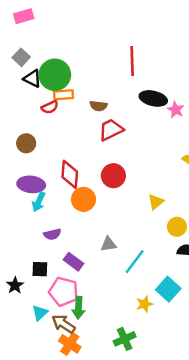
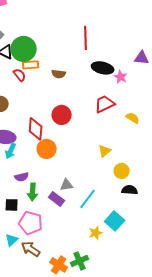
red semicircle: (50, 107) -> (20, 75), turned -104
red trapezoid: (111, 130) -> (105, 104), moved
red circle: (113, 176) -> (62, 115), moved
purple rectangle: (74, 262) -> (57, 199), moved
green arrow: (79, 308) -> (33, 192), moved
orange cross: (70, 344) -> (59, 265), moved

